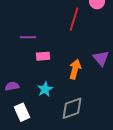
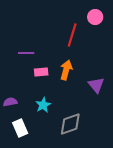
purple triangle: (101, 58) -> (96, 85), moved
orange arrow: (75, 69) -> (66, 70), moved

